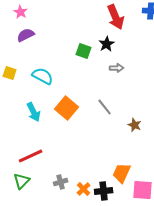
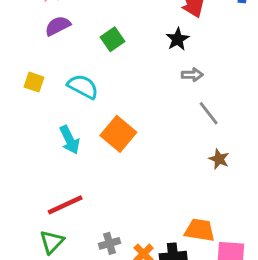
green square: (84, 51) -> (112, 39), moved, turned 35
gray line: (105, 107) -> (209, 113), moved
orange trapezoid: (122, 173) -> (200, 230), turned 75

